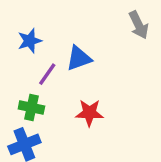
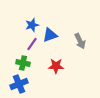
gray arrow: (139, 25) -> (80, 41), moved
blue star: (30, 41) -> (32, 25), moved

